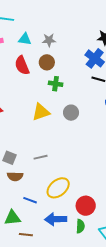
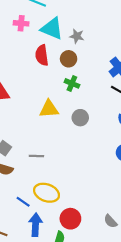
cyan triangle: (25, 39) -> (52, 29), size x1.6
yellow ellipse: (58, 188) -> (47, 193), turned 45
blue line: (30, 200) -> (23, 202), moved
blue arrow: (56, 219) -> (36, 225), turned 80

